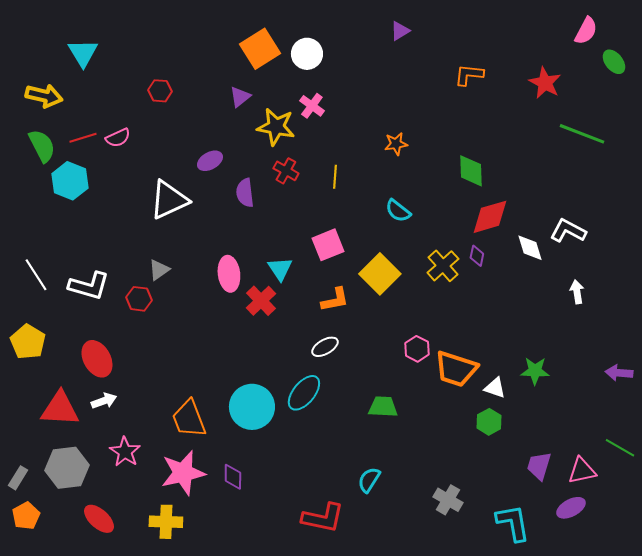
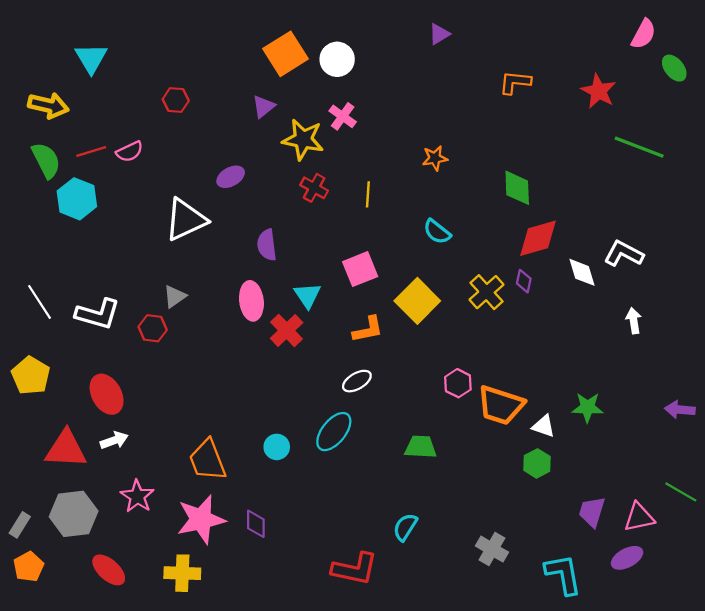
purple semicircle: (245, 193) -> (267, 245), moved
cyan circle: (252, 407) -> (277, 447), size x0.5

